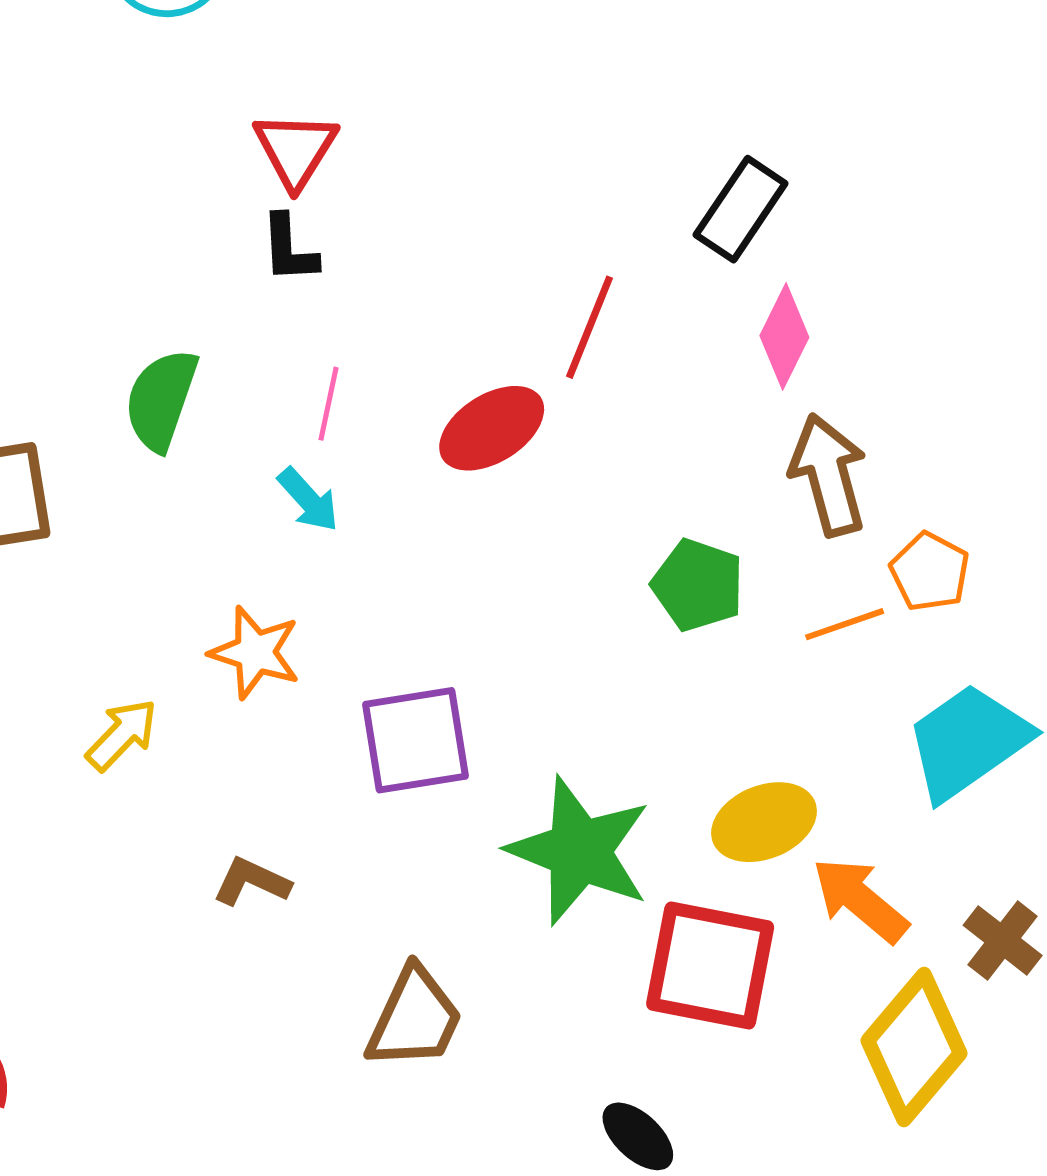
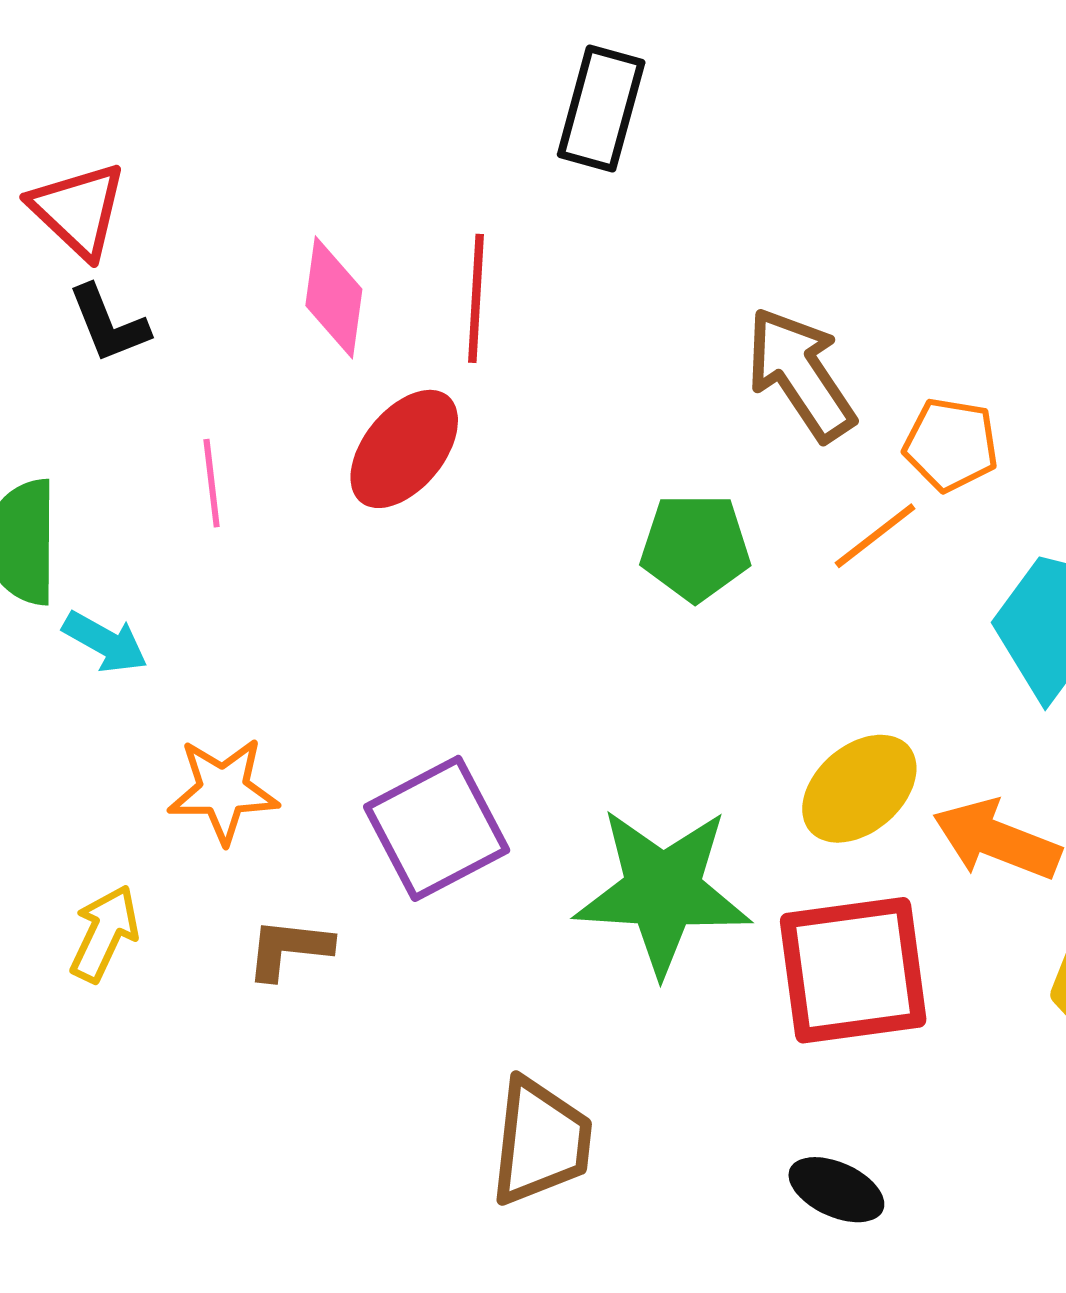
pink diamond: (784, 336) -> (334, 297), moved
cyan arrow: (308, 500) -> (105, 642), moved
brown L-shape: (252, 882) -> (289, 949), moved

